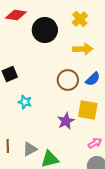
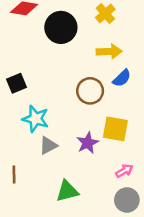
blue semicircle: (93, 79) -> (122, 78), moved
cyan star: (25, 102) -> (36, 119), size x1.5
gray triangle: (30, 149) -> (48, 145), moved

